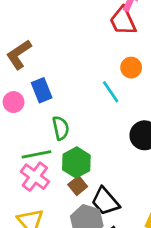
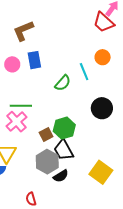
red trapezoid: (123, 21) -> (104, 22), turned -35
green semicircle: (61, 128) -> (63, 83), moved, turned 42
green hexagon: (76, 162) -> (64, 128), moved

